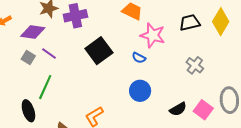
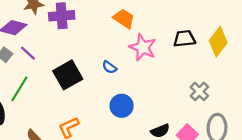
black square: (99, 51) -> (68, 75), moved
blue semicircle: (139, 58) -> (109, 67), moved
gray cross: (195, 65) -> (199, 91), moved

